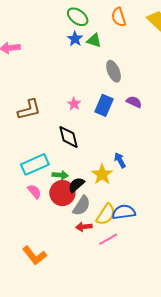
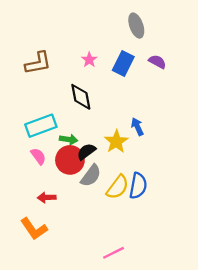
blue semicircle: (124, 212) -> (138, 186), turned 105
red arrow: (84, 227) -> (47, 198), moved
pink line: (108, 239) -> (113, 253), moved

